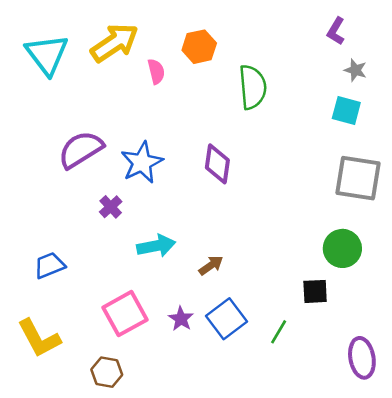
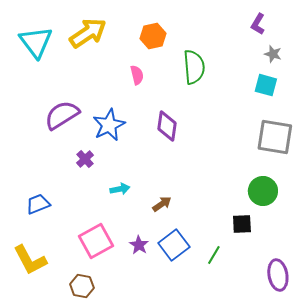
pink semicircle: (156, 71) -> (137, 75), moved
cyan arrow: (156, 246) -> (120, 189), size x0.7

